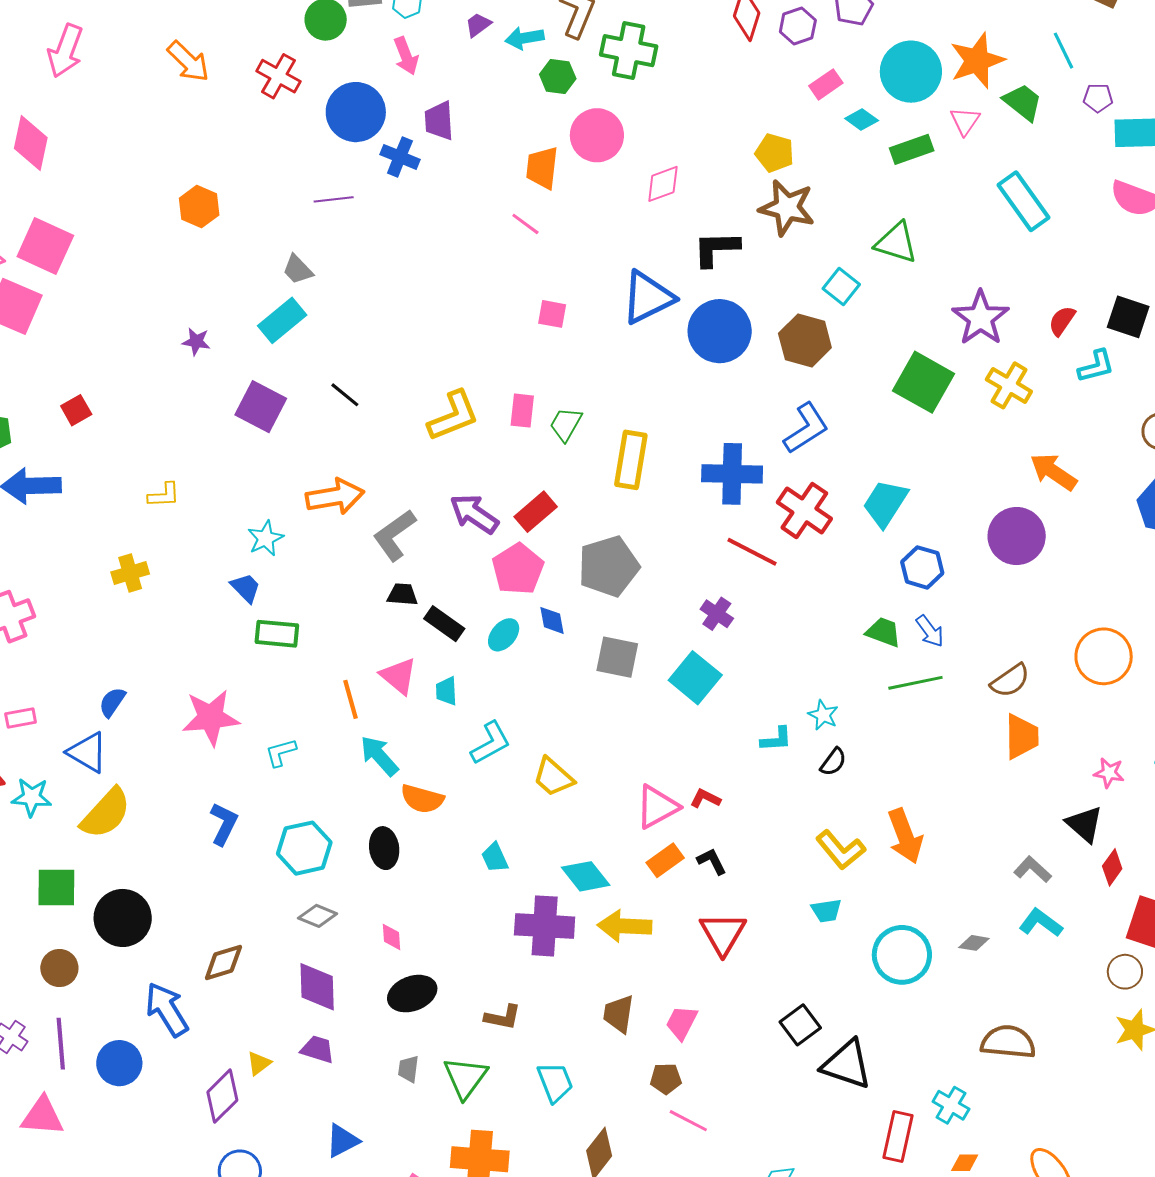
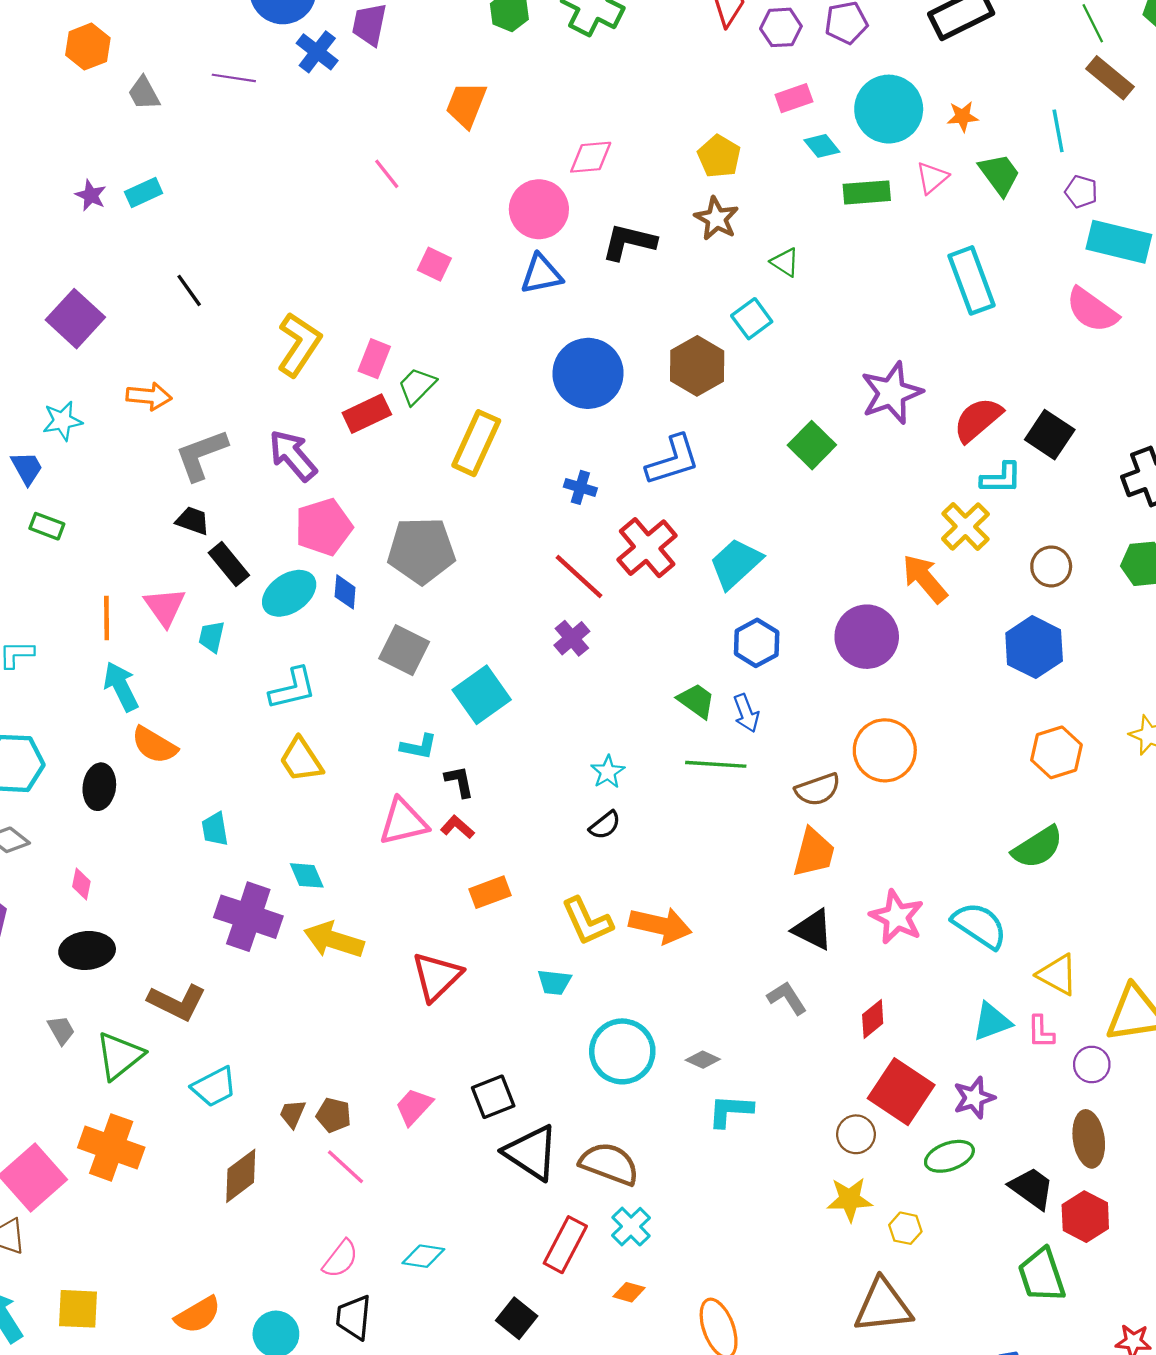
orange star: (977, 61) -> (963, 116), size x0.5
pink circle: (597, 135) -> (539, 209), moved
brown star: (787, 208) -> (716, 219), size x0.7
pink line: (525, 224) -> (387, 174), moved
green triangle: (896, 243) -> (785, 262), moved, size x0.6
gray trapezoid: (298, 270) -> (144, 93), moved
blue triangle: (648, 297) -> (541, 274), size x0.7
cyan rectangle: (282, 320) -> (144, 192), size x0.7
red semicircle: (1062, 321) -> (978, 420), size x1.5
blue circle: (720, 331) -> (588, 373), moved
purple star: (196, 341) -> (91, 195), moved
green square: (924, 382) -> (812, 445), size x0.7
yellow cross: (1009, 385) -> (965, 526), moved
purple square: (261, 407) -> (75, 319), moved
yellow L-shape: (453, 416) -> (299, 344), turned -50
blue cross: (732, 474) -> (580, 487), size x0.5
orange arrow: (335, 496) -> (149, 396), size x0.7
red rectangle: (536, 512) -> (367, 414), moved
purple cross: (717, 614) -> (572, 638), moved
green rectangle: (277, 634) -> (47, 526), size x0.7
cyan ellipse: (504, 635) -> (289, 593), size x1.4
orange circle: (1104, 656) -> (885, 750), moved
cyan L-shape: (776, 739) -> (419, 747), moved
cyan L-shape: (491, 743) -> (293, 689), moved
pink star: (1109, 773) -> (897, 917), size x1.6
black triangle: (1084, 824) -> (813, 930), moved, turned -30
orange arrow: (905, 836) -> (660, 925), turned -72
orange rectangle: (665, 860) -> (490, 892), moved
black L-shape: (712, 861) -> (459, 781), moved
cyan diamond: (586, 876) -> (307, 875), size x0.7
cyan L-shape: (1041, 923) -> (730, 1111), moved, turned -48
brown trapezoid: (619, 1014) -> (293, 1114), moved, size x0.7
brown L-shape: (503, 1017) -> (177, 1002), size x1.4
pink trapezoid: (682, 1023) -> (414, 1107), moved
brown semicircle: (1008, 1042) -> (609, 1164), moved
gray trapezoid: (408, 1069) -> (61, 1030), turned 128
cyan trapezoid: (555, 1082) -> (214, 1087), turned 69

